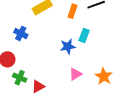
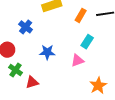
blue star: (68, 47) -> (47, 52), moved
pink triangle: (75, 74) -> (77, 60), moved

